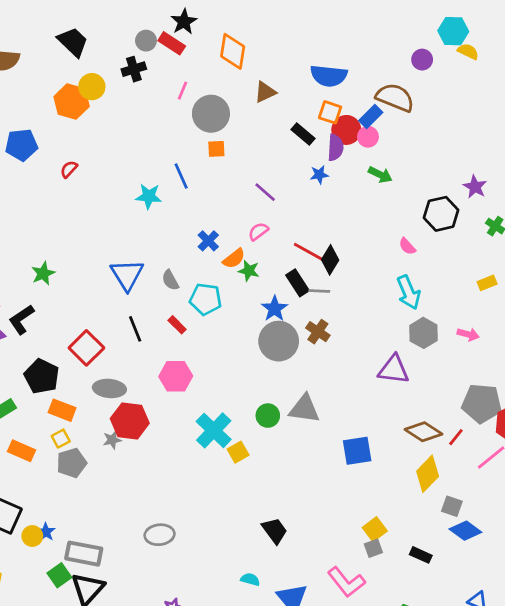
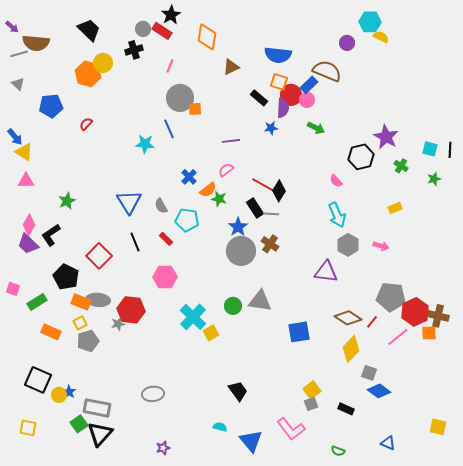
gray circle: (211, 114) -> (180, 98), moved
purple star: (475, 187) -> (386, 137), size x1.4
purple line: (265, 192) -> (231, 141), turned -48
gray ellipse: (109, 388) -> (98, 300), moved

